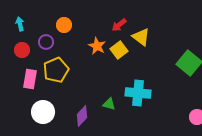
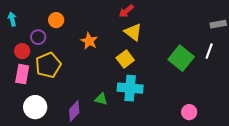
red arrow: (119, 25) -> (126, 11), moved
red circle: (22, 50) -> (22, 51), moved
yellow square: (119, 50) -> (125, 59), moved

